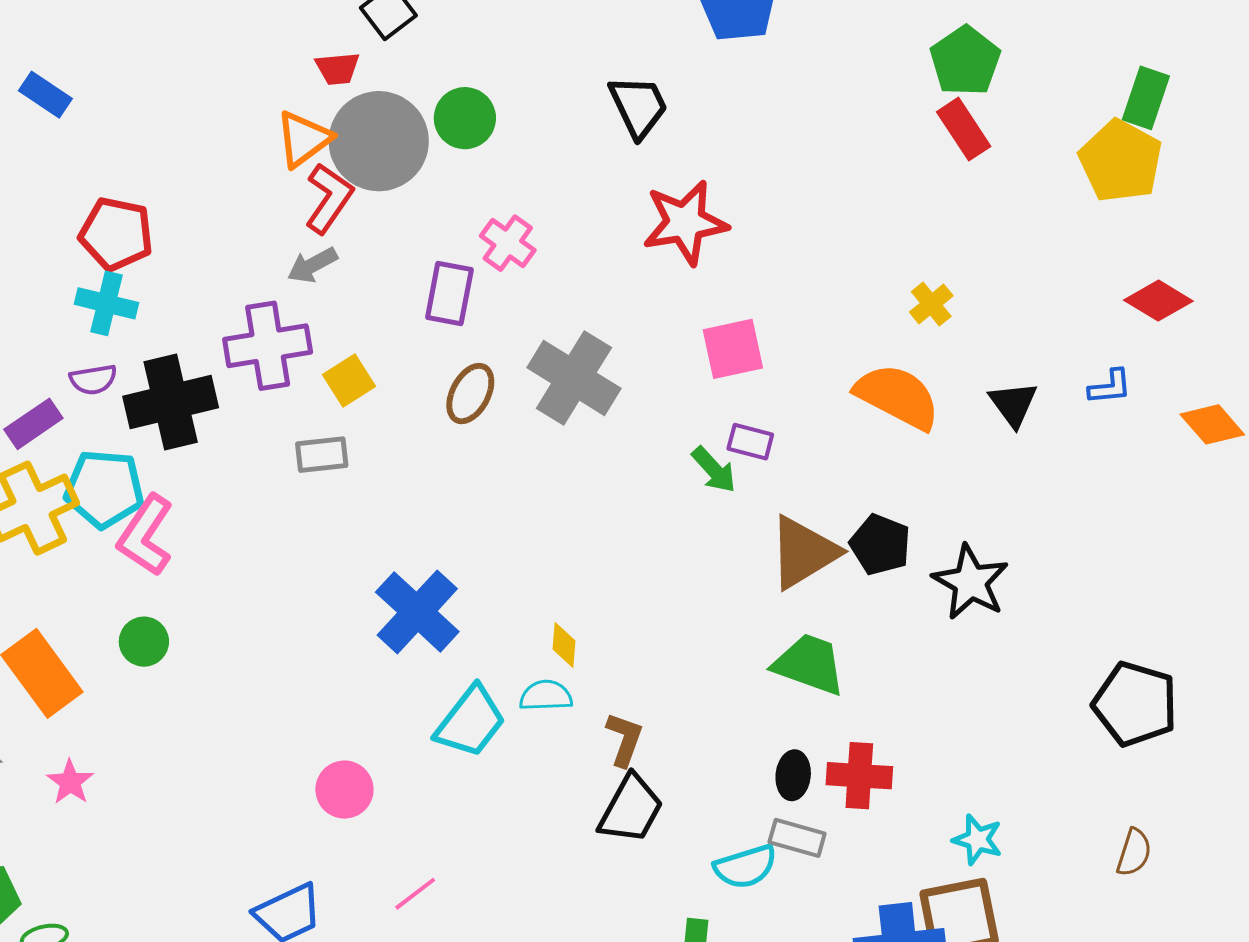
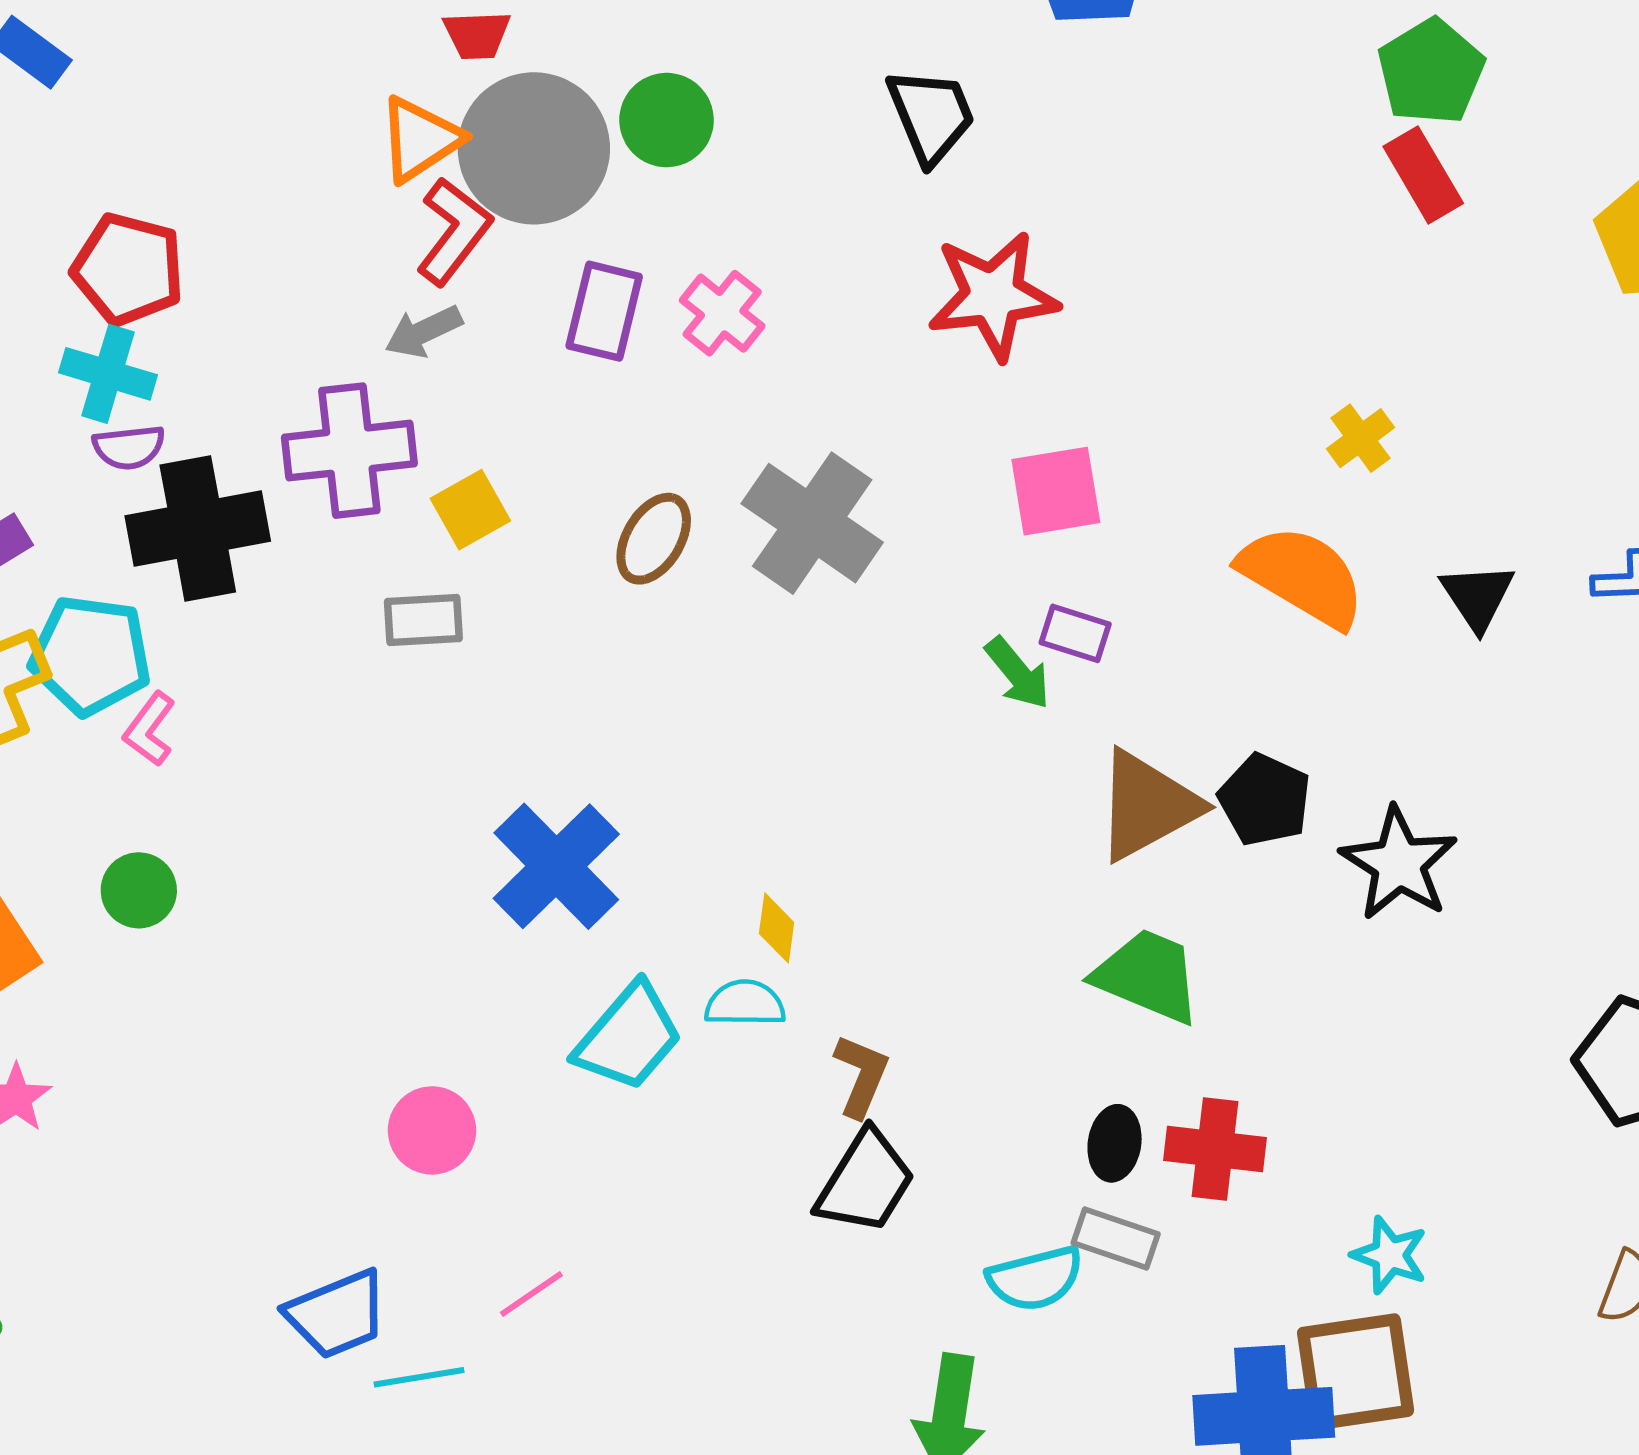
purple rectangle: (449, 293) -> (604, 311), moved
purple semicircle: (93, 380) -> (129, 447), moved
pink L-shape: (146, 535) -> (150, 729), size x0.6

